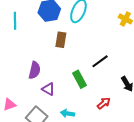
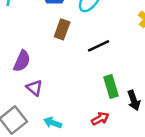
black line: (100, 61) -> (99, 46), moved
green rectangle: (80, 79) -> (111, 87), moved

